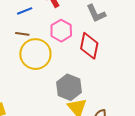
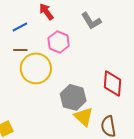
red diamond: (89, 46) -> (113, 83), moved

